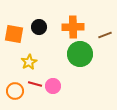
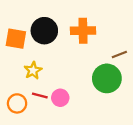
black circle: (39, 27) -> (44, 31), size x1.5
brown line: (105, 35) -> (119, 55), moved
green circle: (80, 54) -> (107, 78), moved

